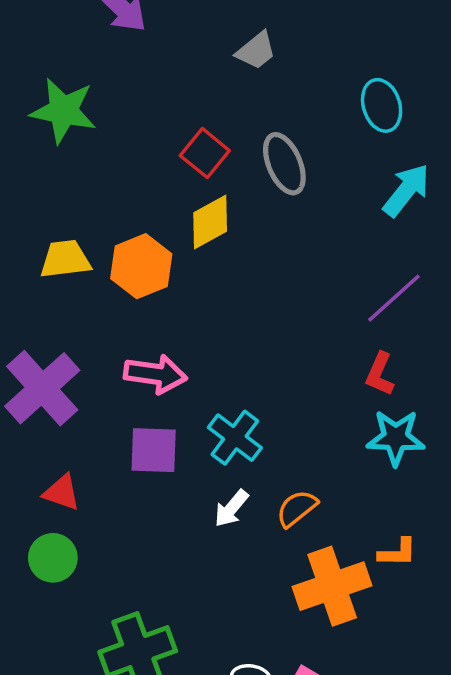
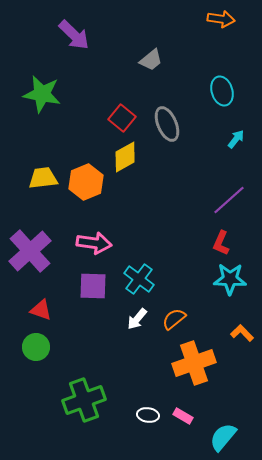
cyan arrow: (406, 190) -> (236, 139), size x0.6
orange L-shape: (397, 553) -> (242, 333), moved, turned -135

